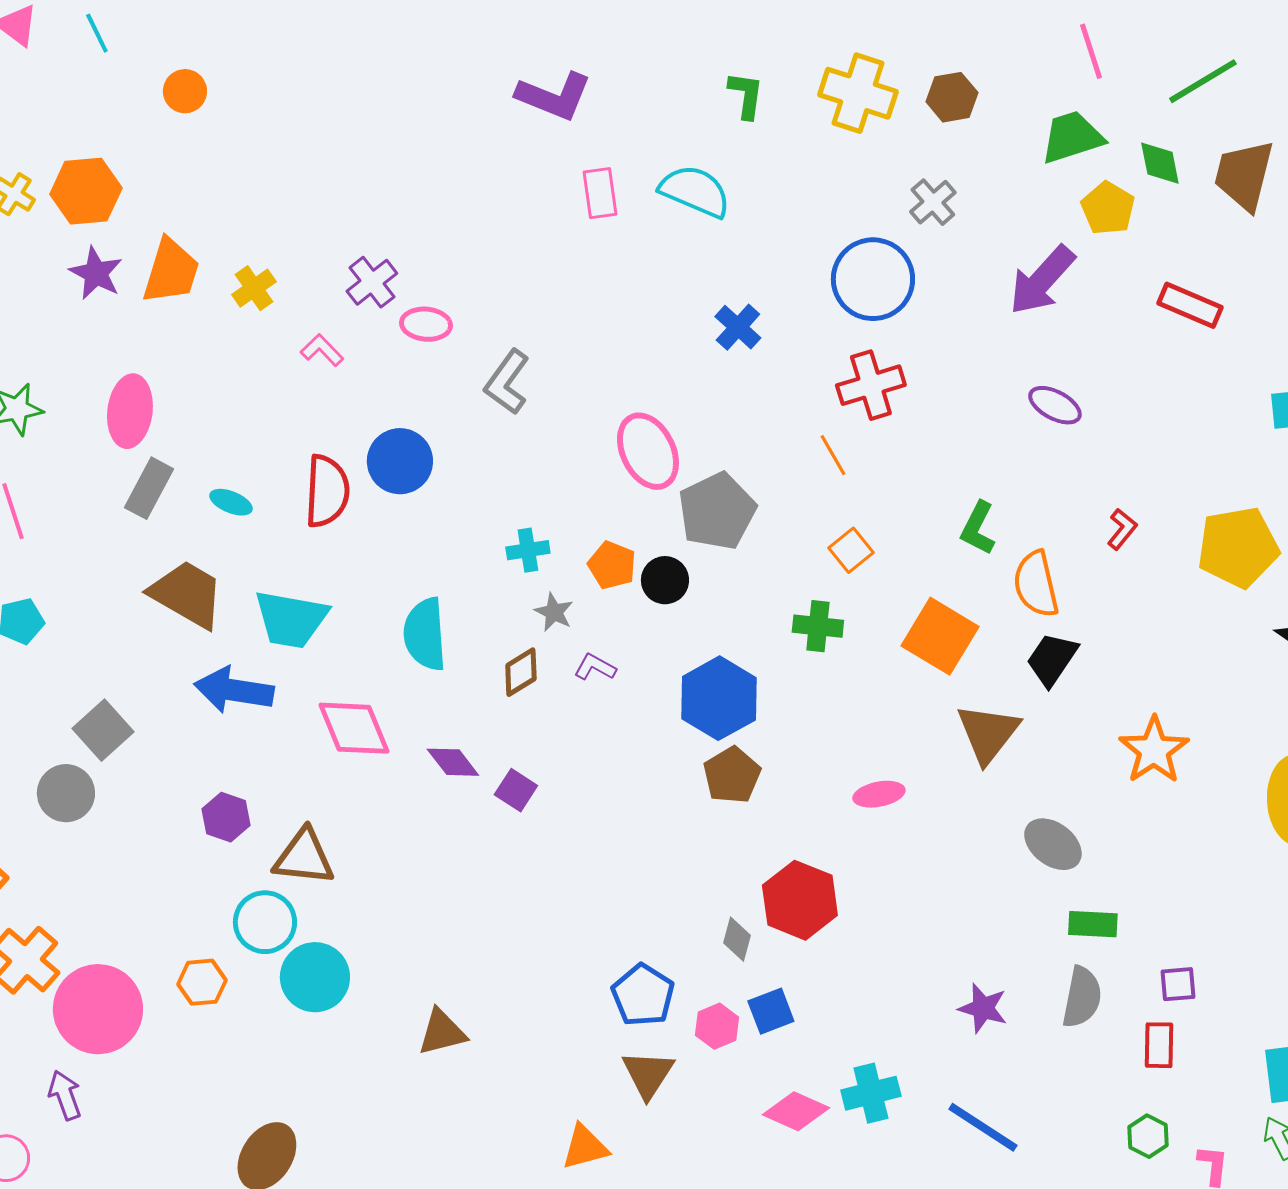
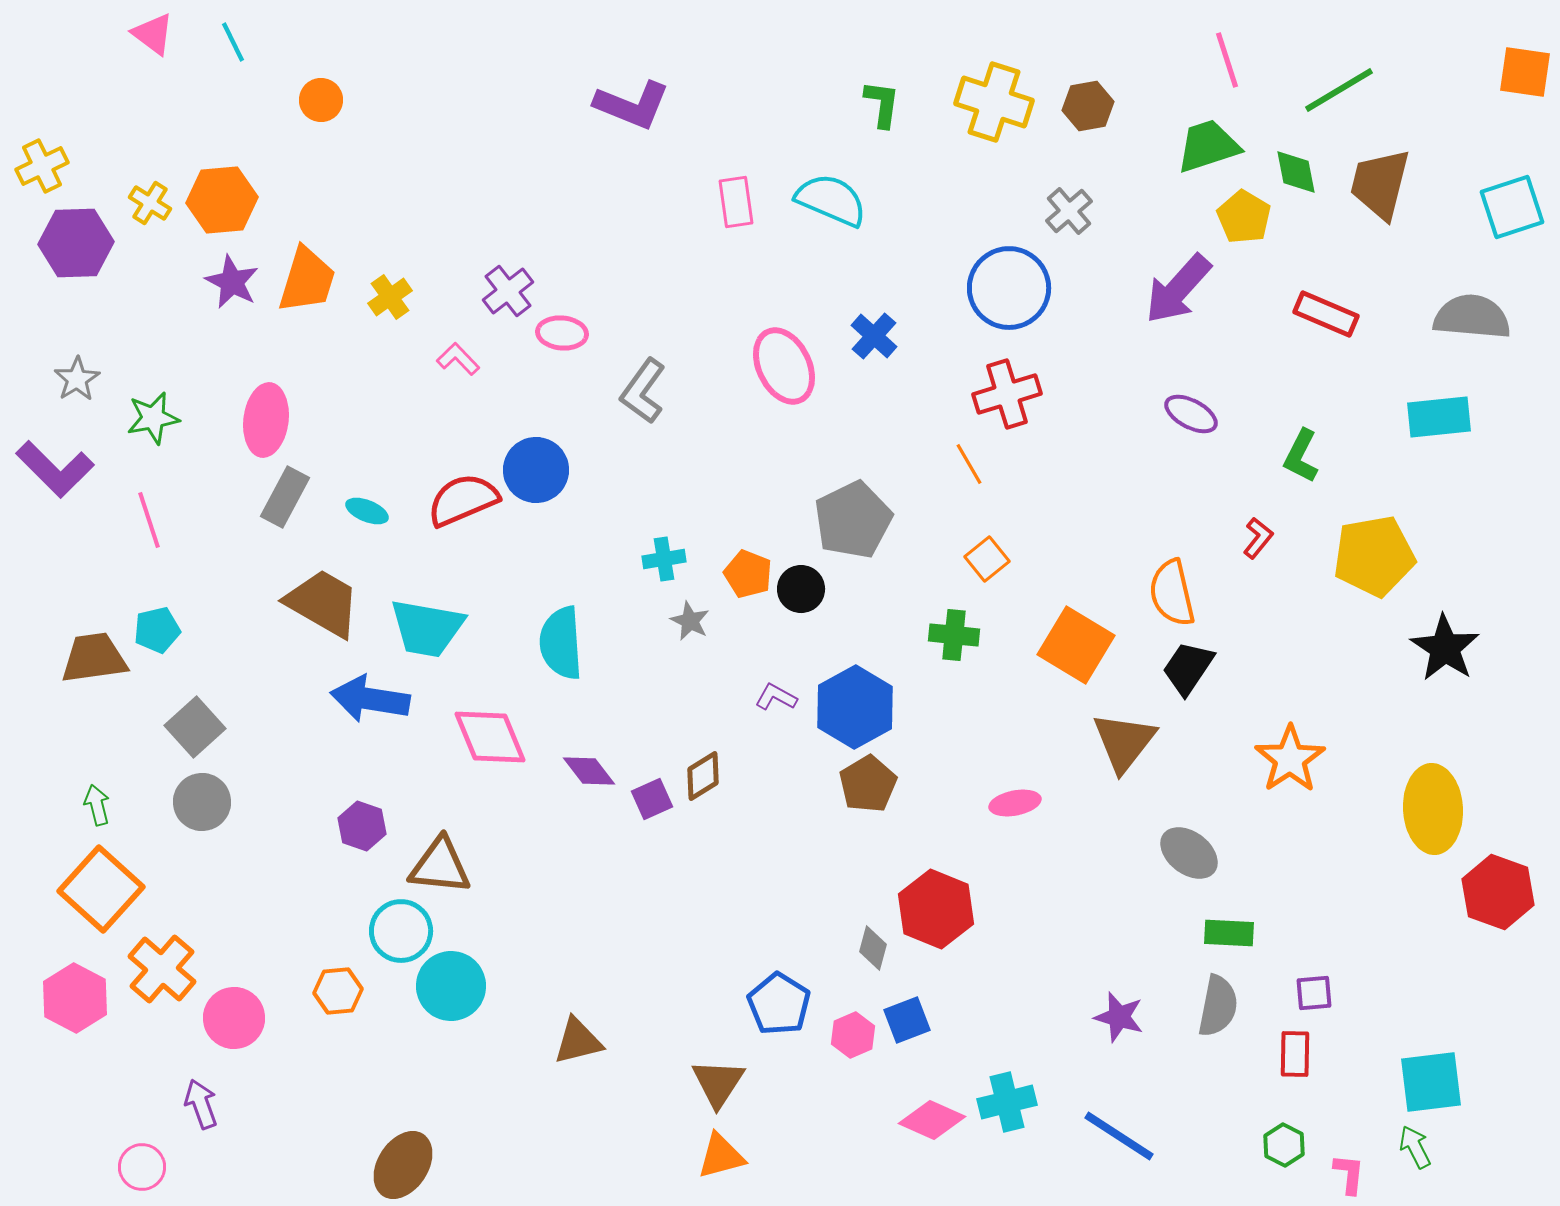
purple L-shape: (554, 96) -> (632, 105), moved
pink ellipse: (648, 451) -> (784, 366), moved
red semicircle: (327, 491) -> (463, 500), turned -116
green L-shape: (978, 528) -> (1301, 456), moved
purple L-shape: (595, 667) -> (776, 697), moved
brown diamond: (521, 672) -> (703, 776), moved
gray square: (103, 730) -> (195, 727), moved
purple square: (516, 790) -> (652, 799), turned 33
pink circle: (98, 1009) -> (234, 1018), size x0.7
brown triangle: (648, 1074) -> (718, 1083), moved

